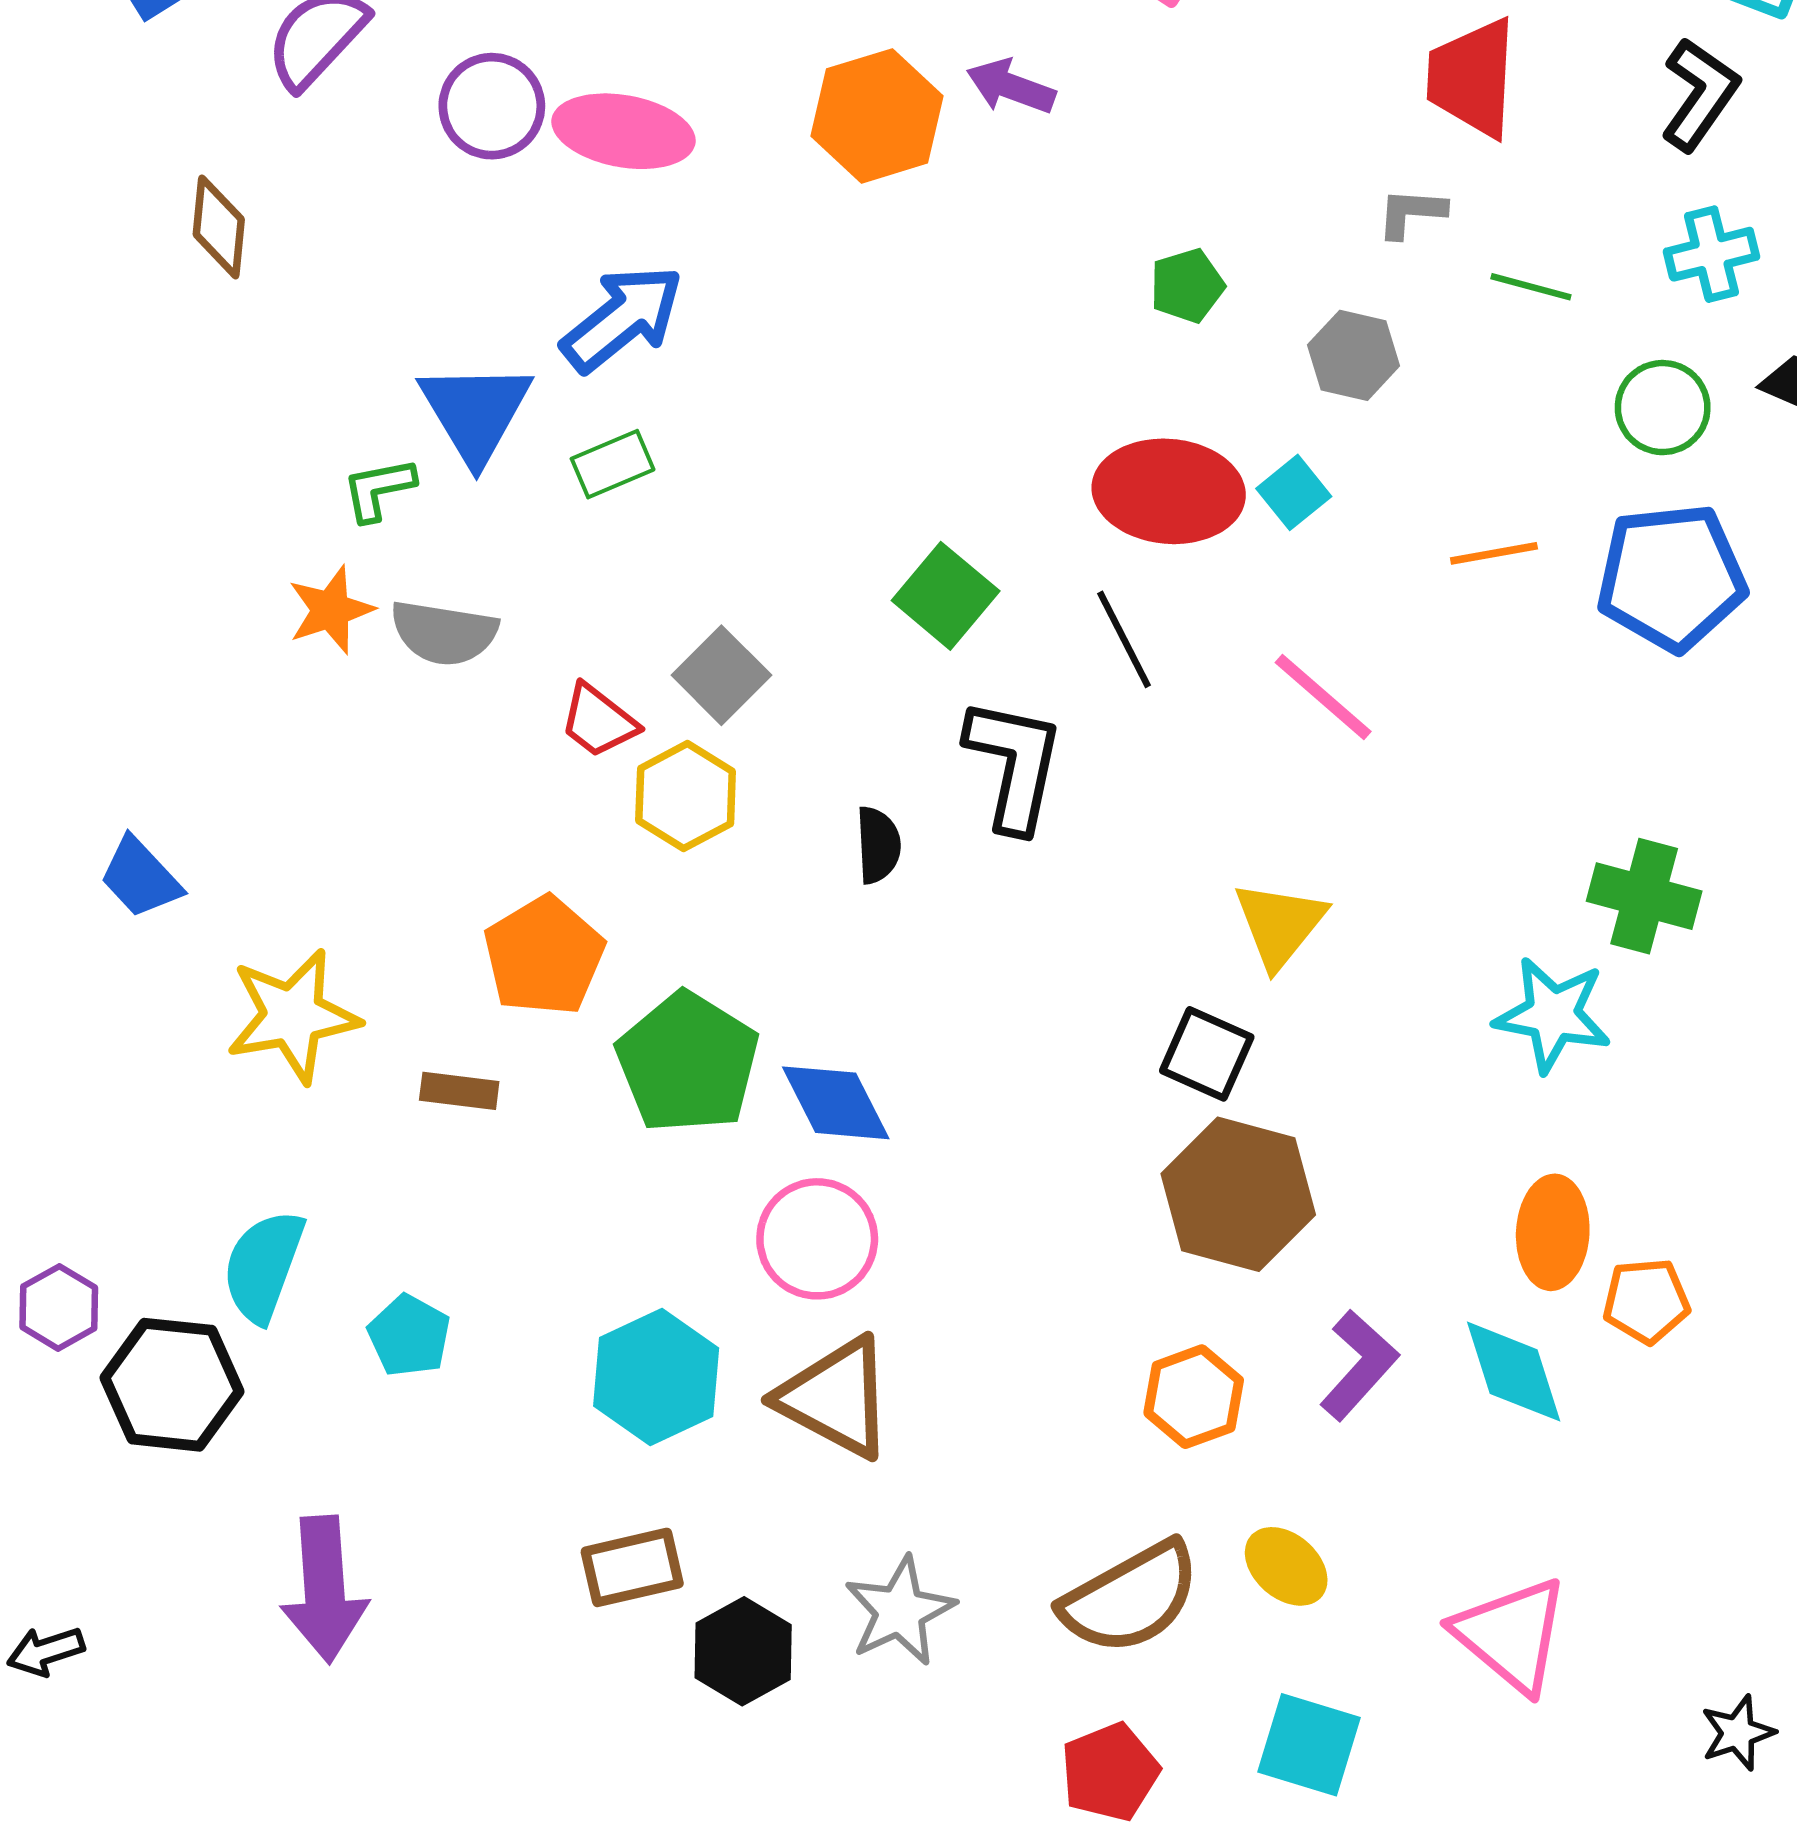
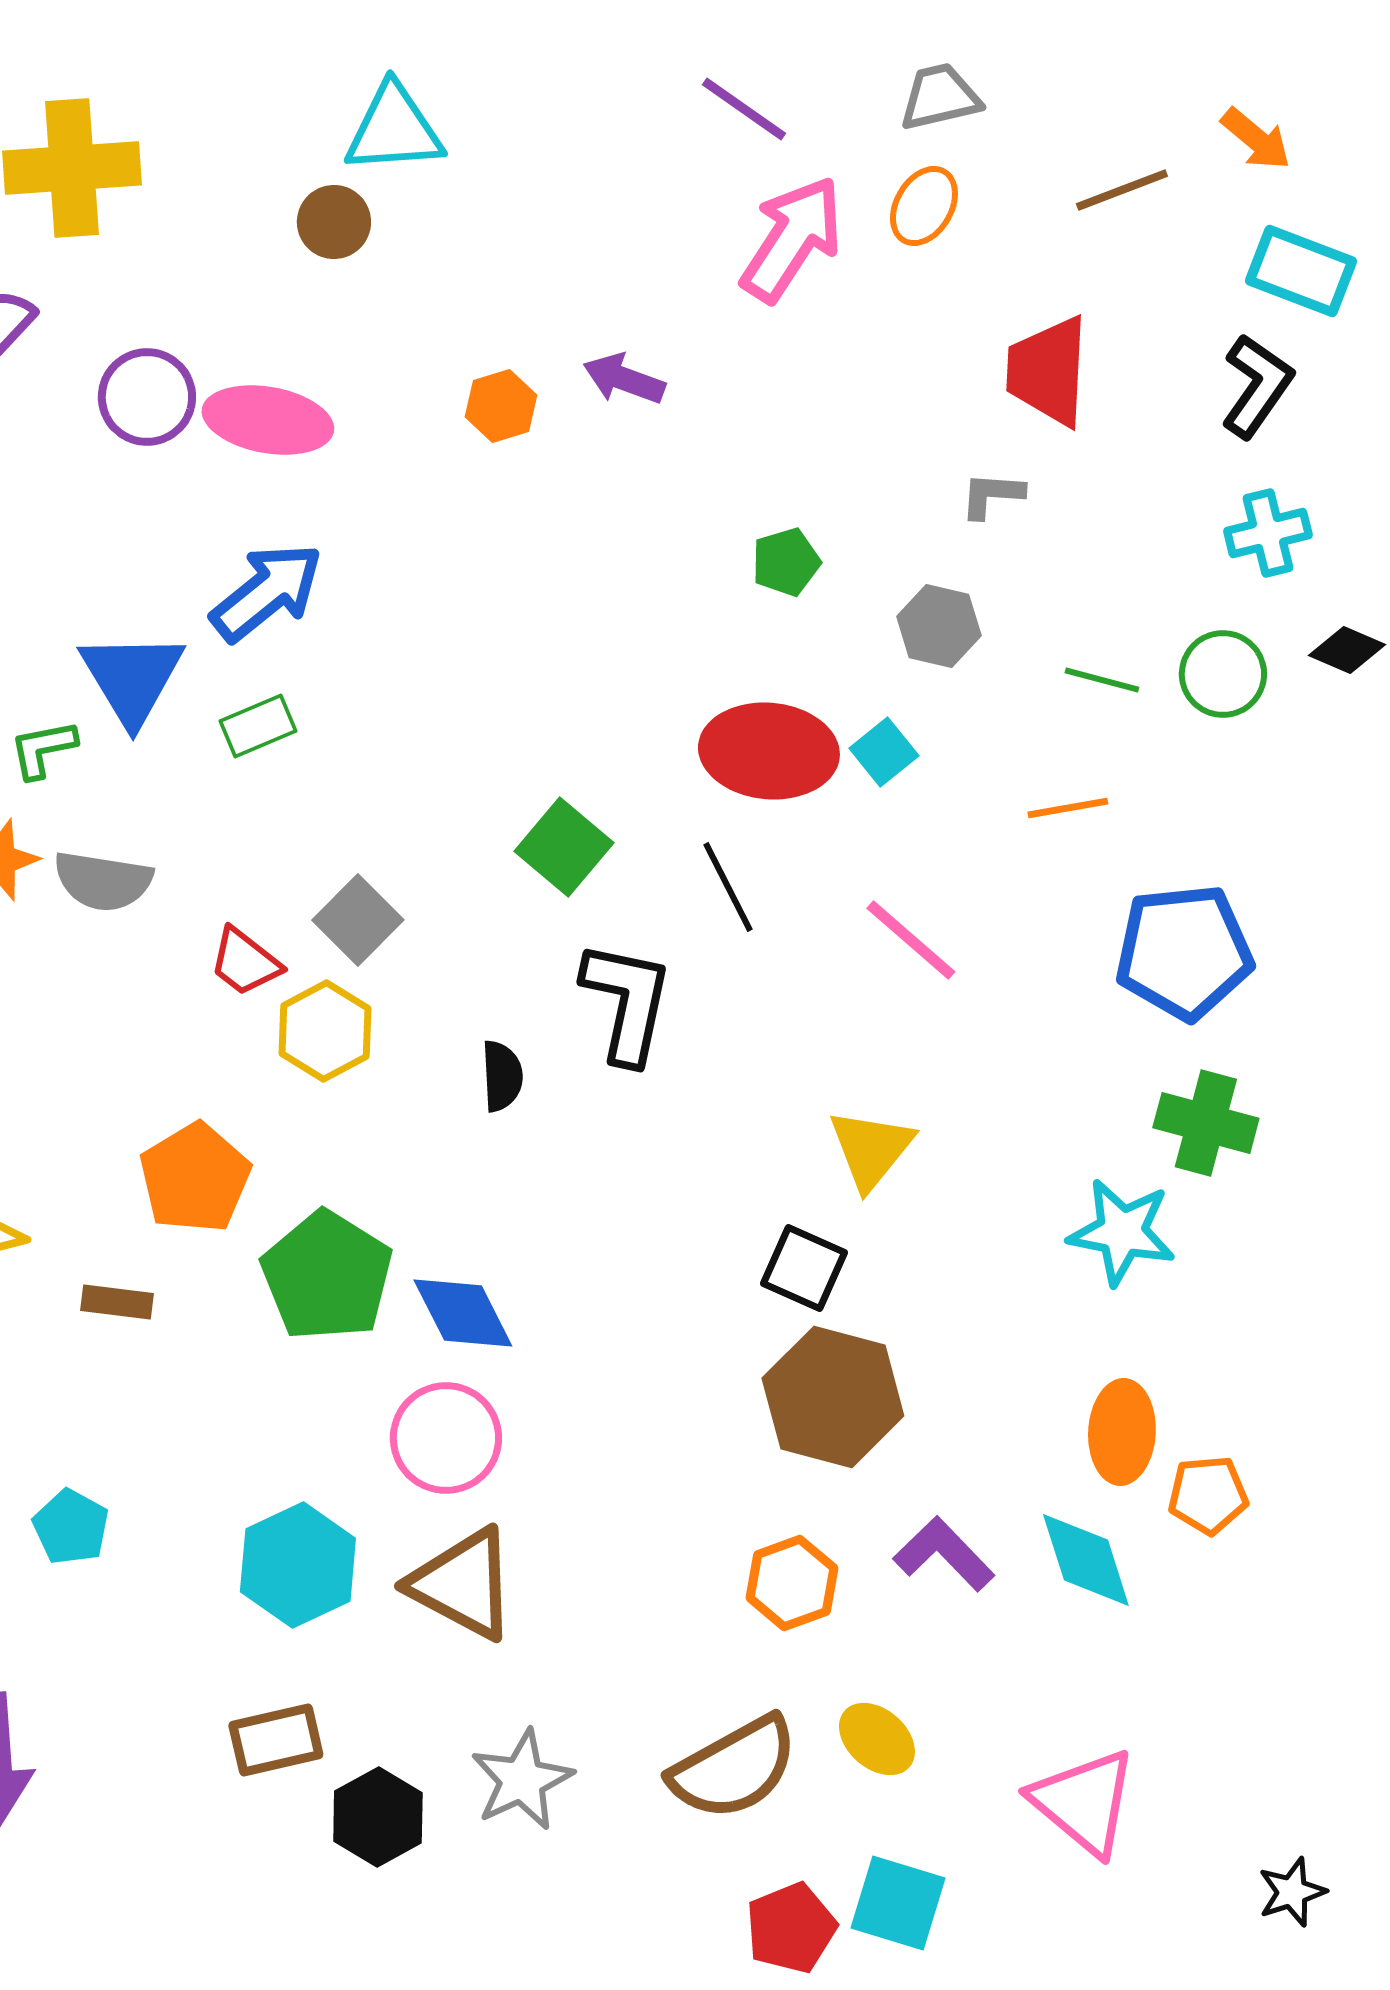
orange hexagon: (877, 116) -> (501, 406), size x0.6
green line: (1531, 287) -> (1102, 680), moved
blue pentagon: (1671, 577) -> (1184, 952), moved
purple L-shape: (1359, 1365) -> (944, 1554), turned -86
red pentagon: (1110, 1772) -> (791, 1928), moved

